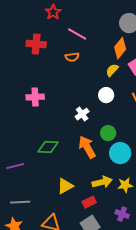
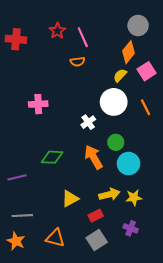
red star: (53, 12) -> (57, 31), moved
pink line: (77, 34) -> (83, 37), turned 36
red cross: (36, 44) -> (16, 39), moved
white circle: (106, 95) -> (114, 102), size x1.6

